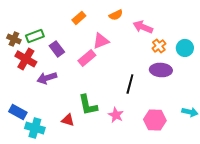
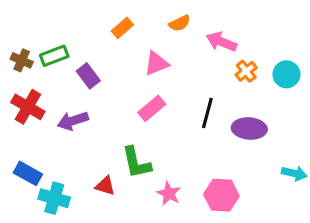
pink rectangle: (87, 58) -> (152, 108), moved
red cross: (26, 59) -> (28, 107), moved
purple ellipse: (161, 70) -> (249, 129), moved
black line: (130, 84) -> (207, 113), moved
pink star: (116, 115) -> (169, 194), moved
pink hexagon: (155, 120) -> (221, 195), moved

